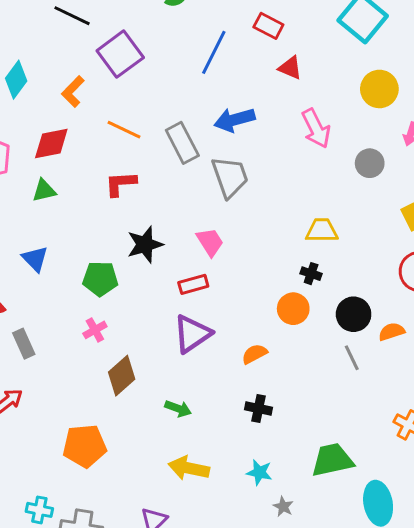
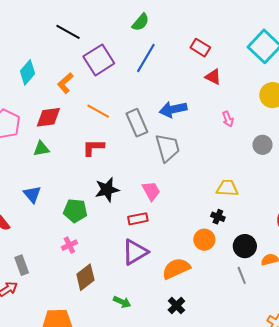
blue line: (214, 52) -> (146, 58), moved
pink arrow: (316, 128) -> (228, 119), size x0.6
gray rectangle: (24, 344) -> (22, 265), moved
orange semicircle: (254, 354) -> (176, 268), size x1.6
black cross: (259, 408) -> (176, 306), turned 30

